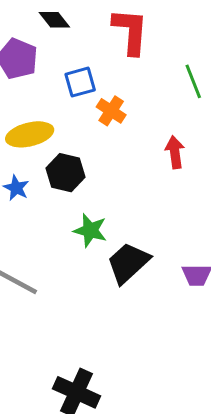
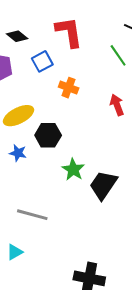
blue square: (80, 82) -> (42, 61), moved
green star: (90, 230) -> (73, 170), turned 30

